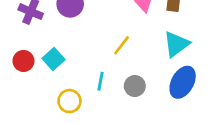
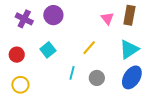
cyan square: (54, 59) -> (48, 50), moved
yellow circle: (69, 101) -> (20, 85), moved

